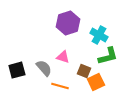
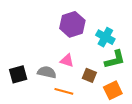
gray semicircle: (44, 68) -> (47, 72), turned -36
orange square: (96, 82) -> (113, 90), moved

